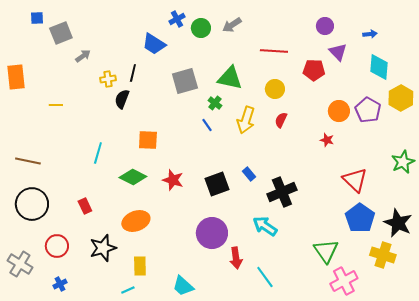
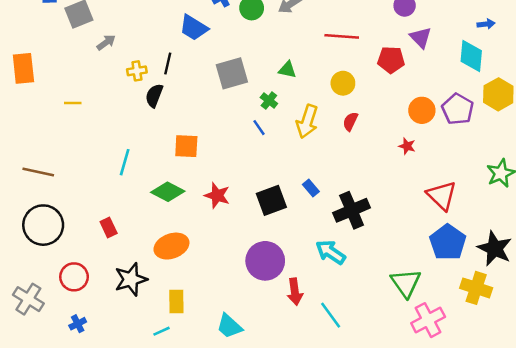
blue arrow: (370, 34) -> (486, 24), moved
green triangle: (230, 78) -> (287, 70), size x0.6

